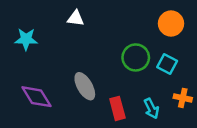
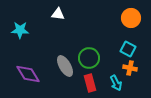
green circle: (136, 57) -> (89, 58), moved
orange cross: (183, 98) -> (130, 68), moved

